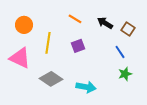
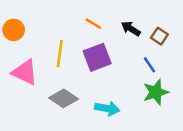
orange circle: (24, 25) -> (14, 30), moved
purple square: (78, 46) -> (97, 57), size x1.6
green star: (125, 74) -> (156, 92), size x1.5

